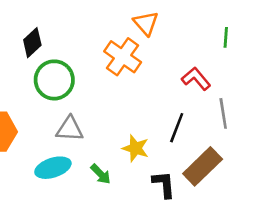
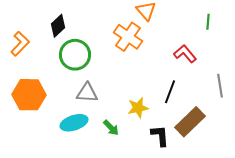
gray line: (223, 113) -> (220, 86), moved
yellow star: (135, 148) -> (138, 108), turned -30

